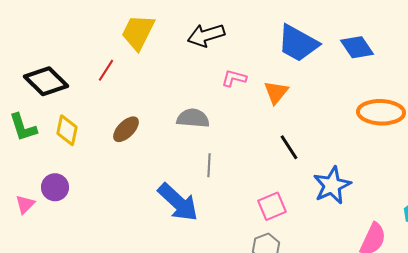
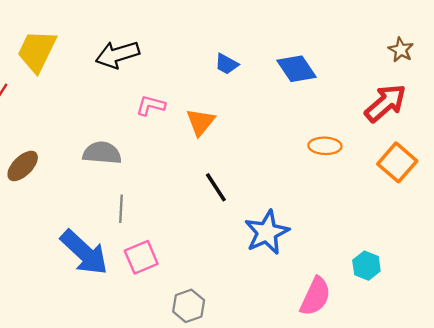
blue trapezoid: (298, 43) -> (227, 64), size x0.5
orange ellipse: (381, 112) -> (325, 146), size x0.6
pink square: (272, 206) -> (141, 257), moved

